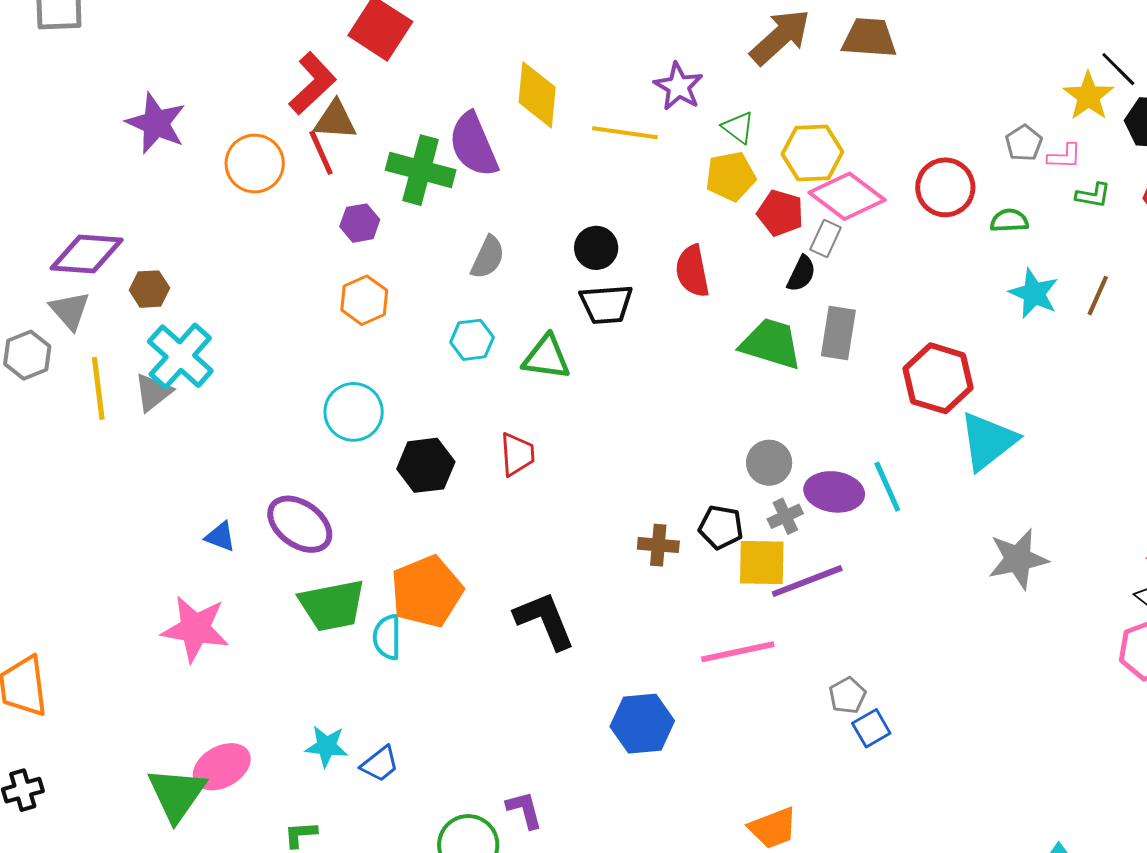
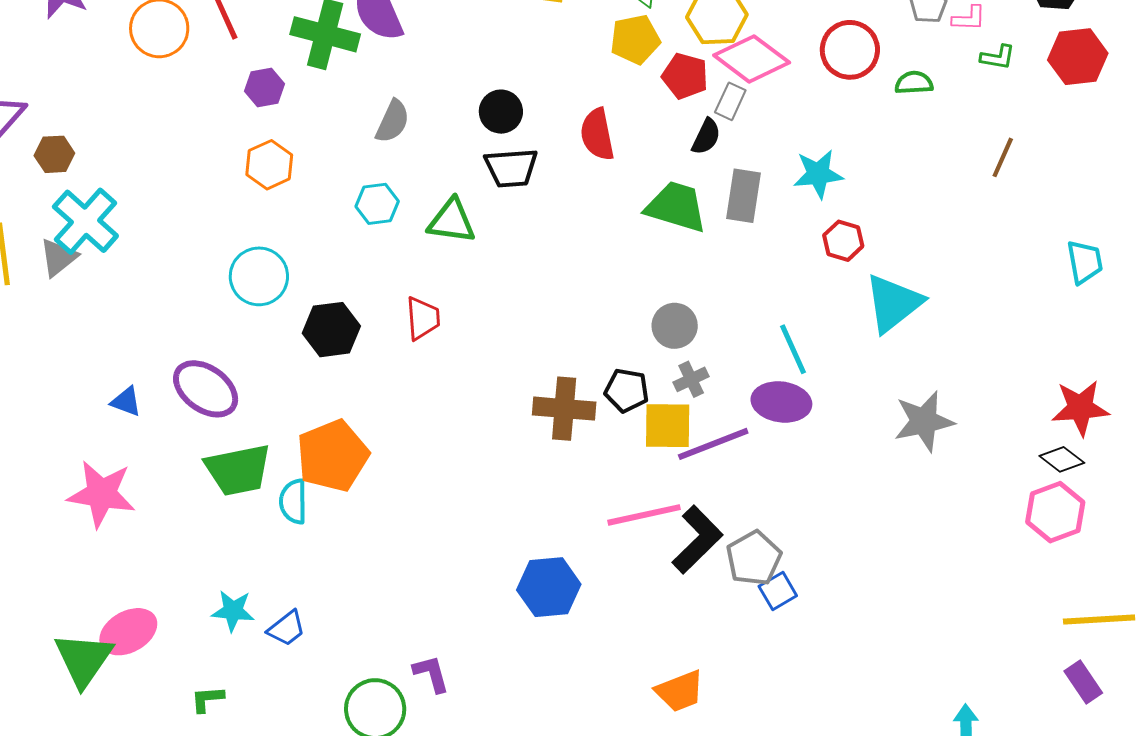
cyan star: (1034, 293) -> (818, 174), moved, turned -30
red hexagon: (938, 378) -> (843, 241), size x0.6
purple ellipse: (834, 492) -> (781, 402), moved
brown cross: (658, 545) -> (564, 409), size x1.5
black L-shape: (545, 620) -> (697, 540), moved, turned 68
gray pentagon: (847, 695) -> (754, 558), size x1.5

